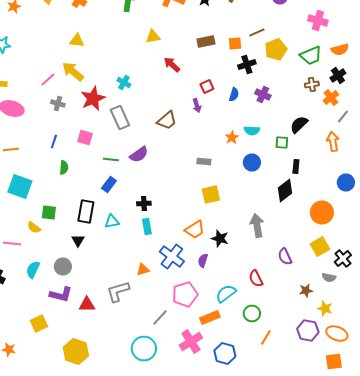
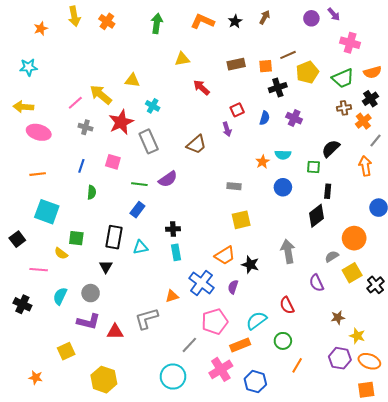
yellow triangle: (77, 40) -> (132, 80), moved
gray semicircle: (329, 278) -> (332, 256), moved, turned 136

